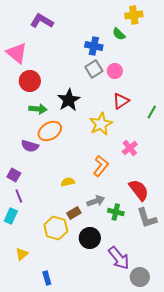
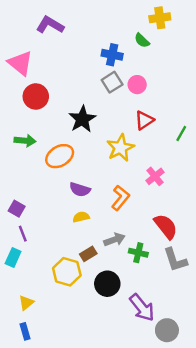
green arrow: (38, 109) -> (25, 141), moved
purple semicircle: (30, 146) -> (80, 190), moved
blue rectangle: (47, 278) -> (25, 331), moved

